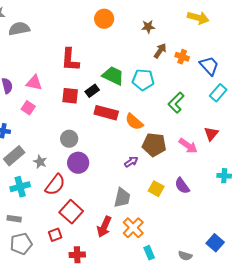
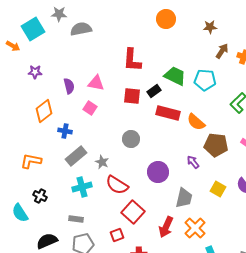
purple arrow: (131, 162) -> (193, 162), turned -96
purple circle: (78, 163) -> (158, 172), moved
red semicircle: (55, 185) -> (117, 185), turned 85

